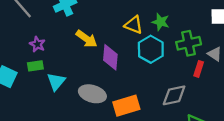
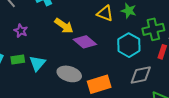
cyan hexagon: (151, 49) -> (129, 45), moved
purple diamond: (110, 57) -> (85, 42), turned -55
green rectangle: (35, 66) -> (18, 60), moved

